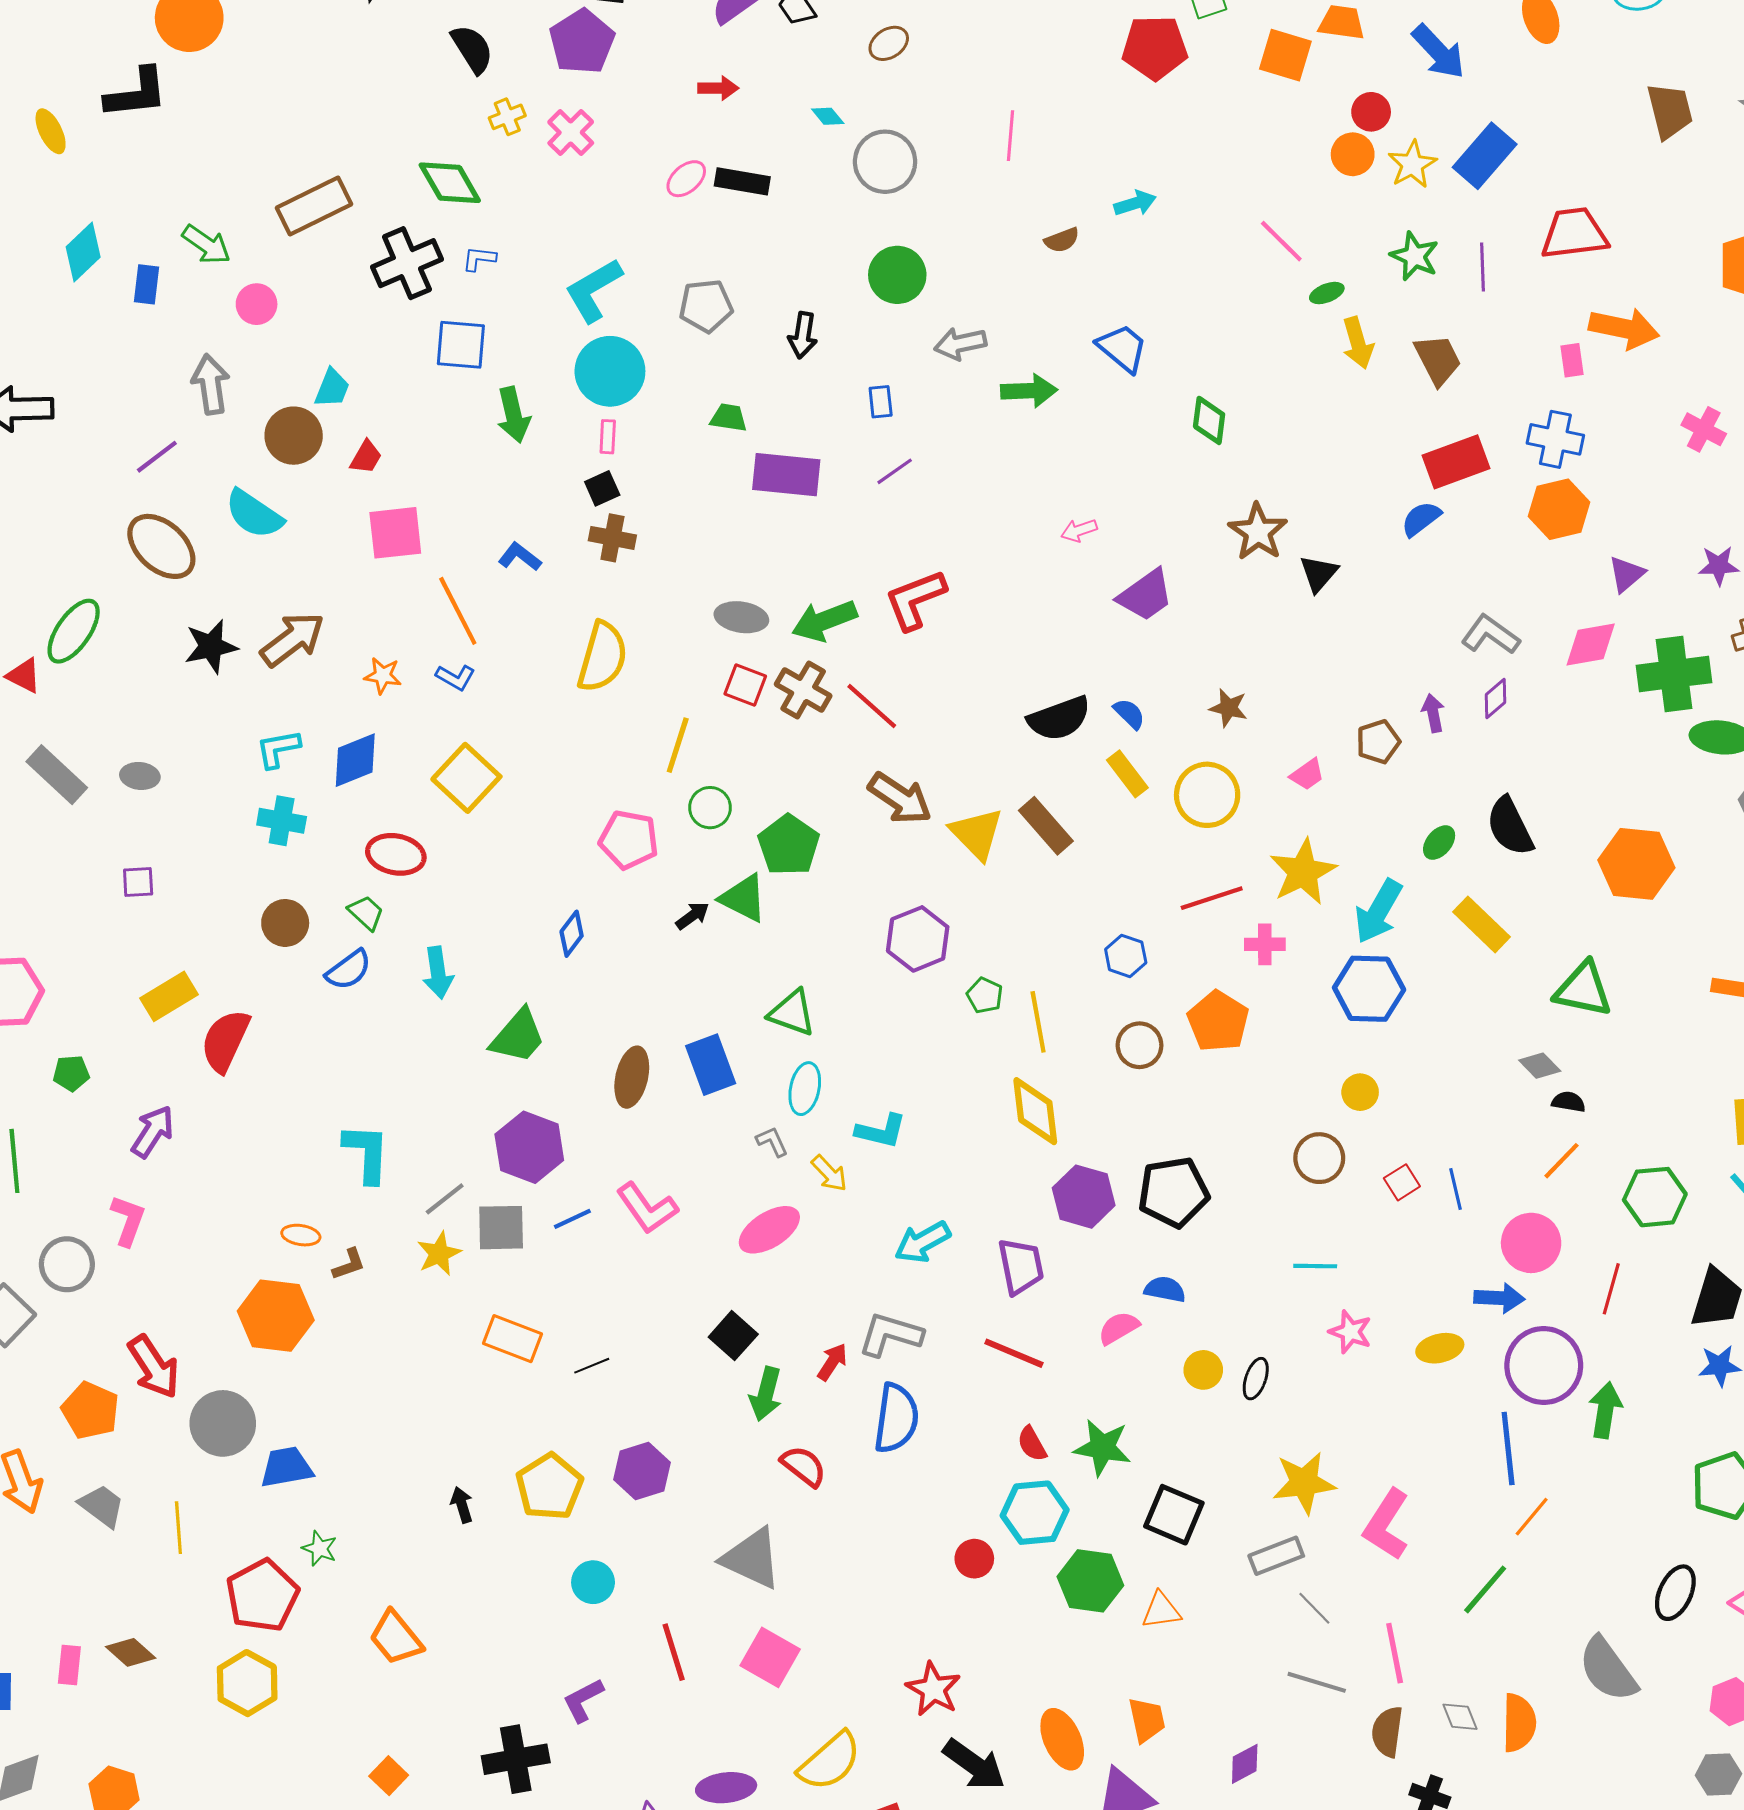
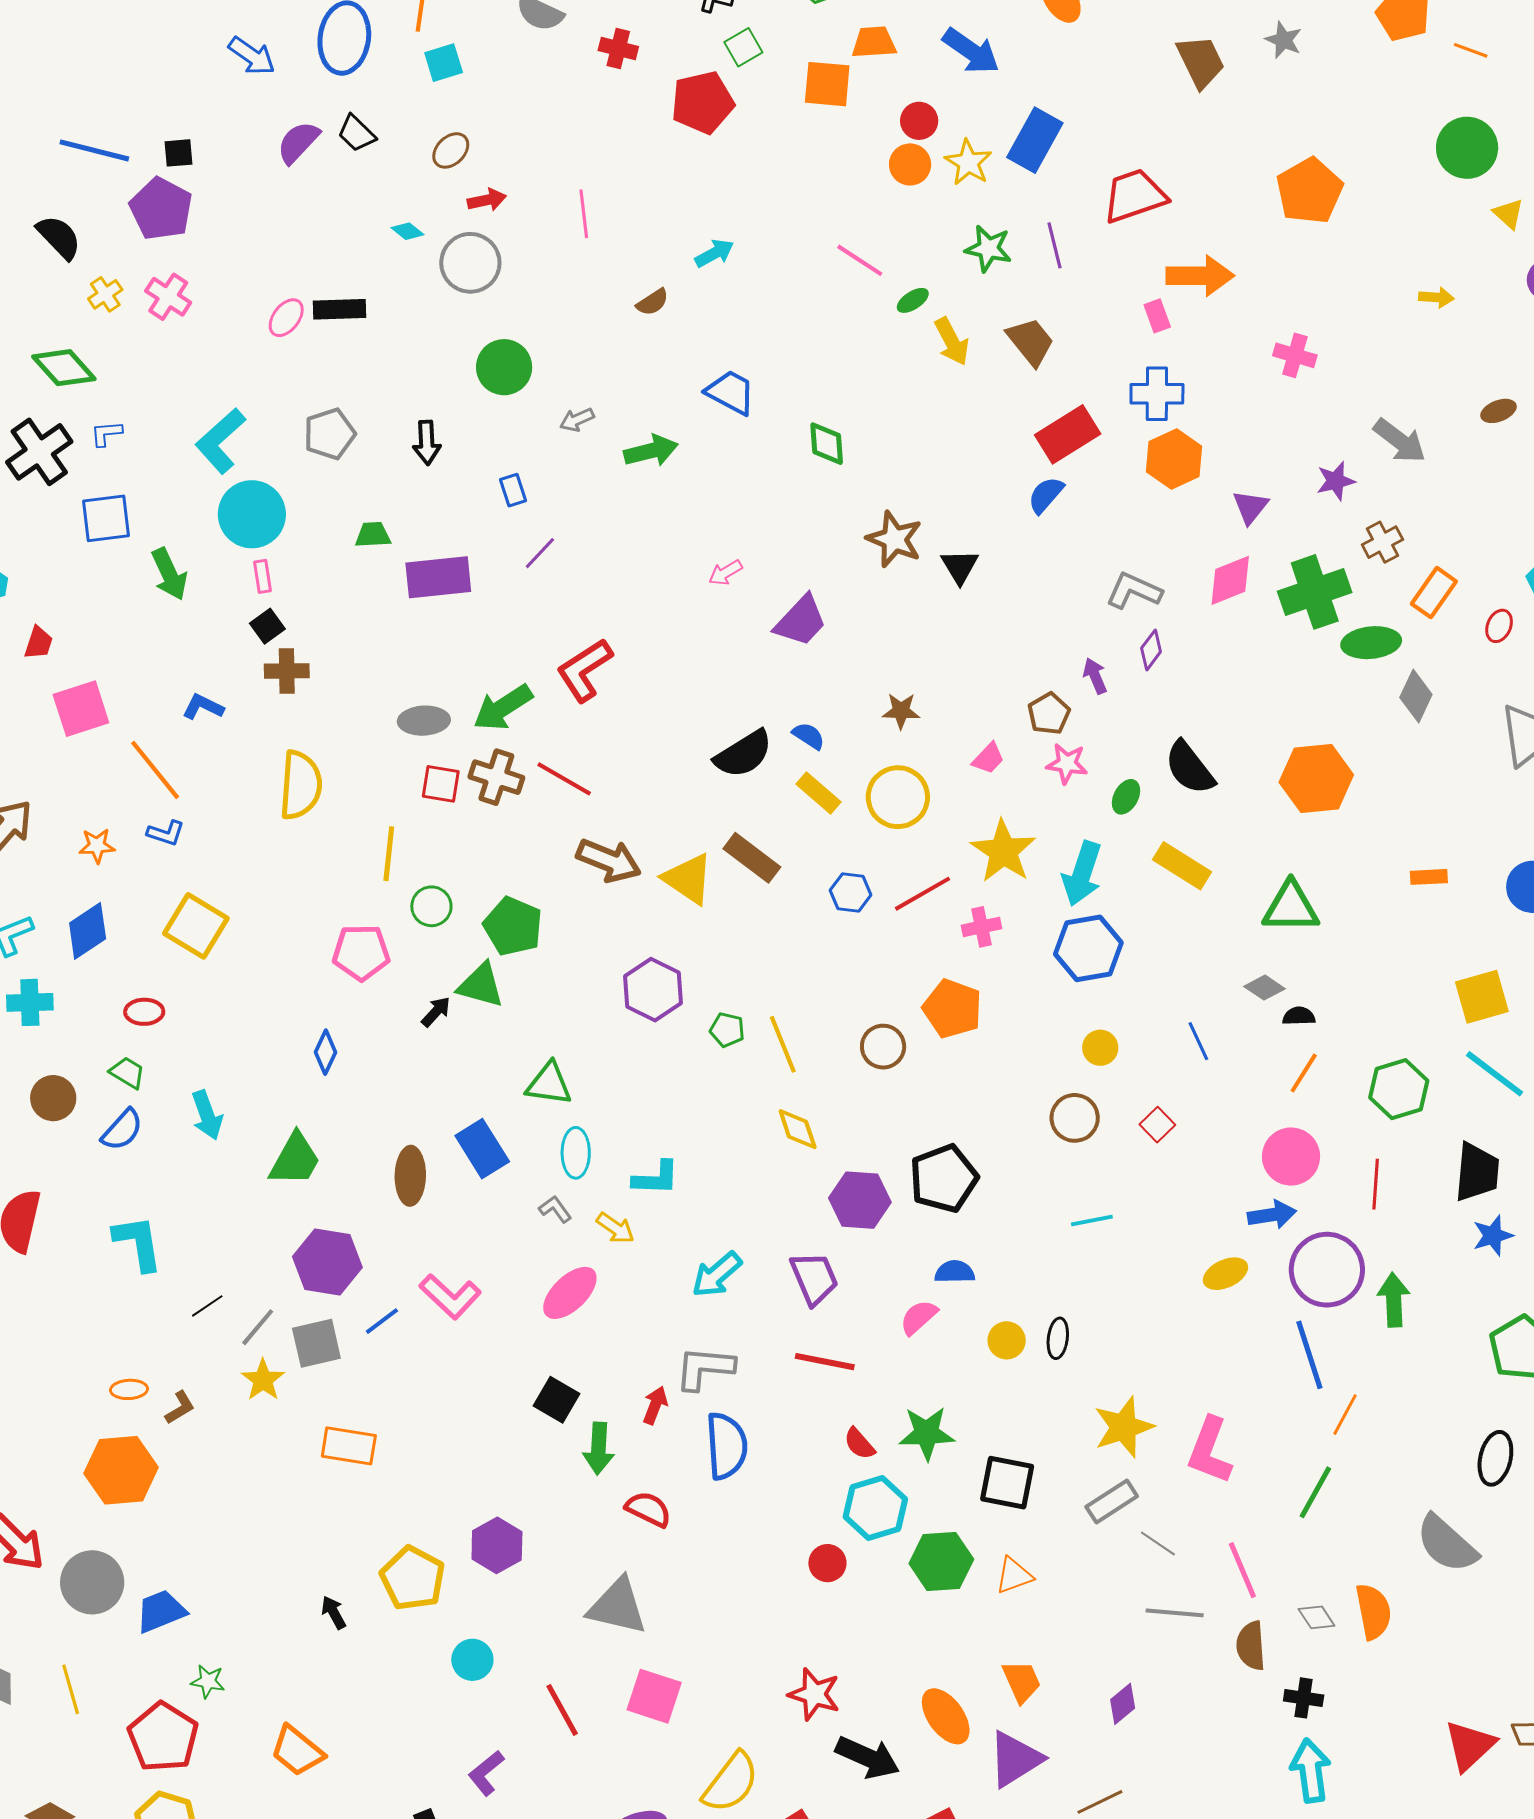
red arrow: (718, 88) -> (487, 200), moved
gray arrow: (960, 344) -> (577, 420), size x0.7
red ellipse: (396, 854) -> (144, 1012), size x0.7
blue hexagon: (1126, 956) -> (851, 893), moved
yellow diamond: (1035, 1111) -> (798, 1129), size x0.7
cyan L-shape: (367, 1153) -> (138, 1243), moved
blue line: (1456, 1189) -> (1198, 1041), moved
pink star: (1350, 1332) -> (1067, 764), moved
black line: (592, 1366) -> (207, 1306), moved

